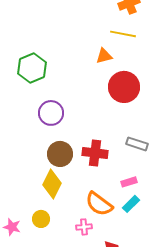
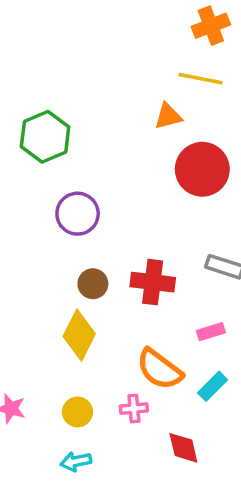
brown circle: (60, 154) -> (93, 284), size x0.7
cyan rectangle: (131, 204) -> (213, 386), moved
yellow circle: (41, 219) -> (78, 412), moved

